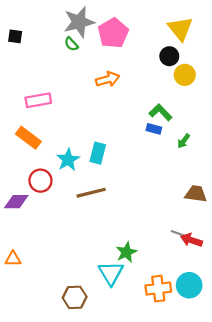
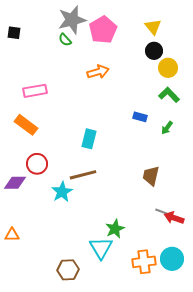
yellow triangle: (180, 29) -> (153, 27), moved, size x0.7
green L-shape: (161, 112) -> (169, 95), moved
cyan star: (68, 160) -> (62, 192), moved
brown trapezoid: (196, 194) -> (151, 176), moved, turned -85

